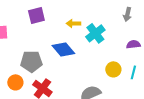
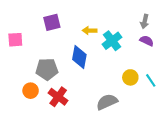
purple semicircle: (133, 44) -> (147, 41), moved, turned 32
blue diamond: (63, 49) -> (79, 57), turned 50
cyan line: (133, 72) -> (151, 80), turned -48

